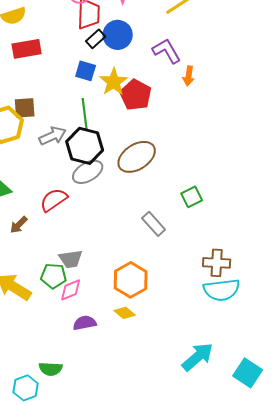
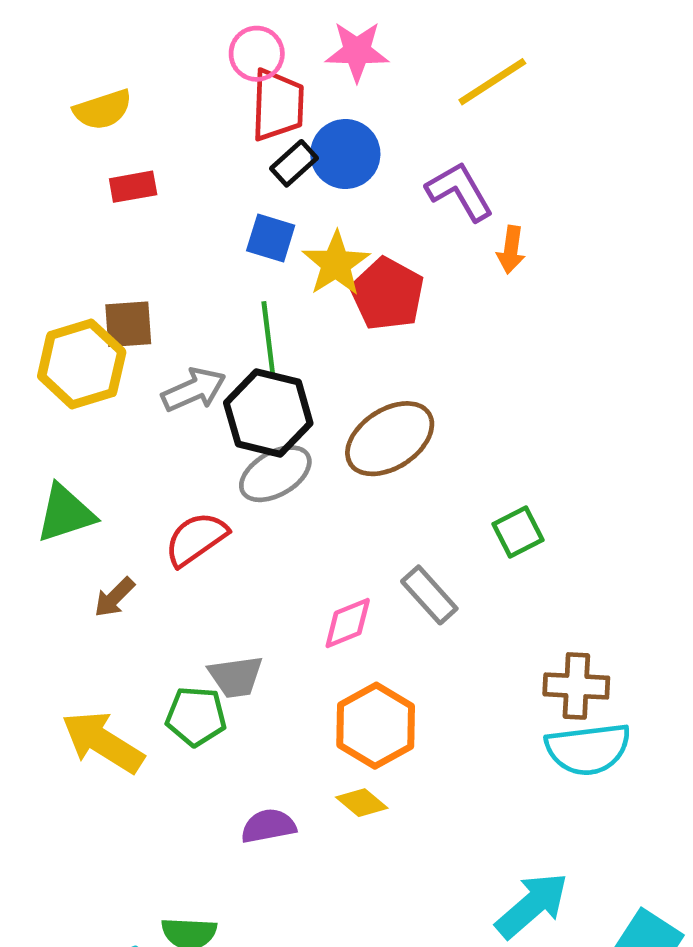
red rectangle: (27, 49) -> (133, 187), size x0.7
pink diamond: (71, 290) -> (348, 623), moved

